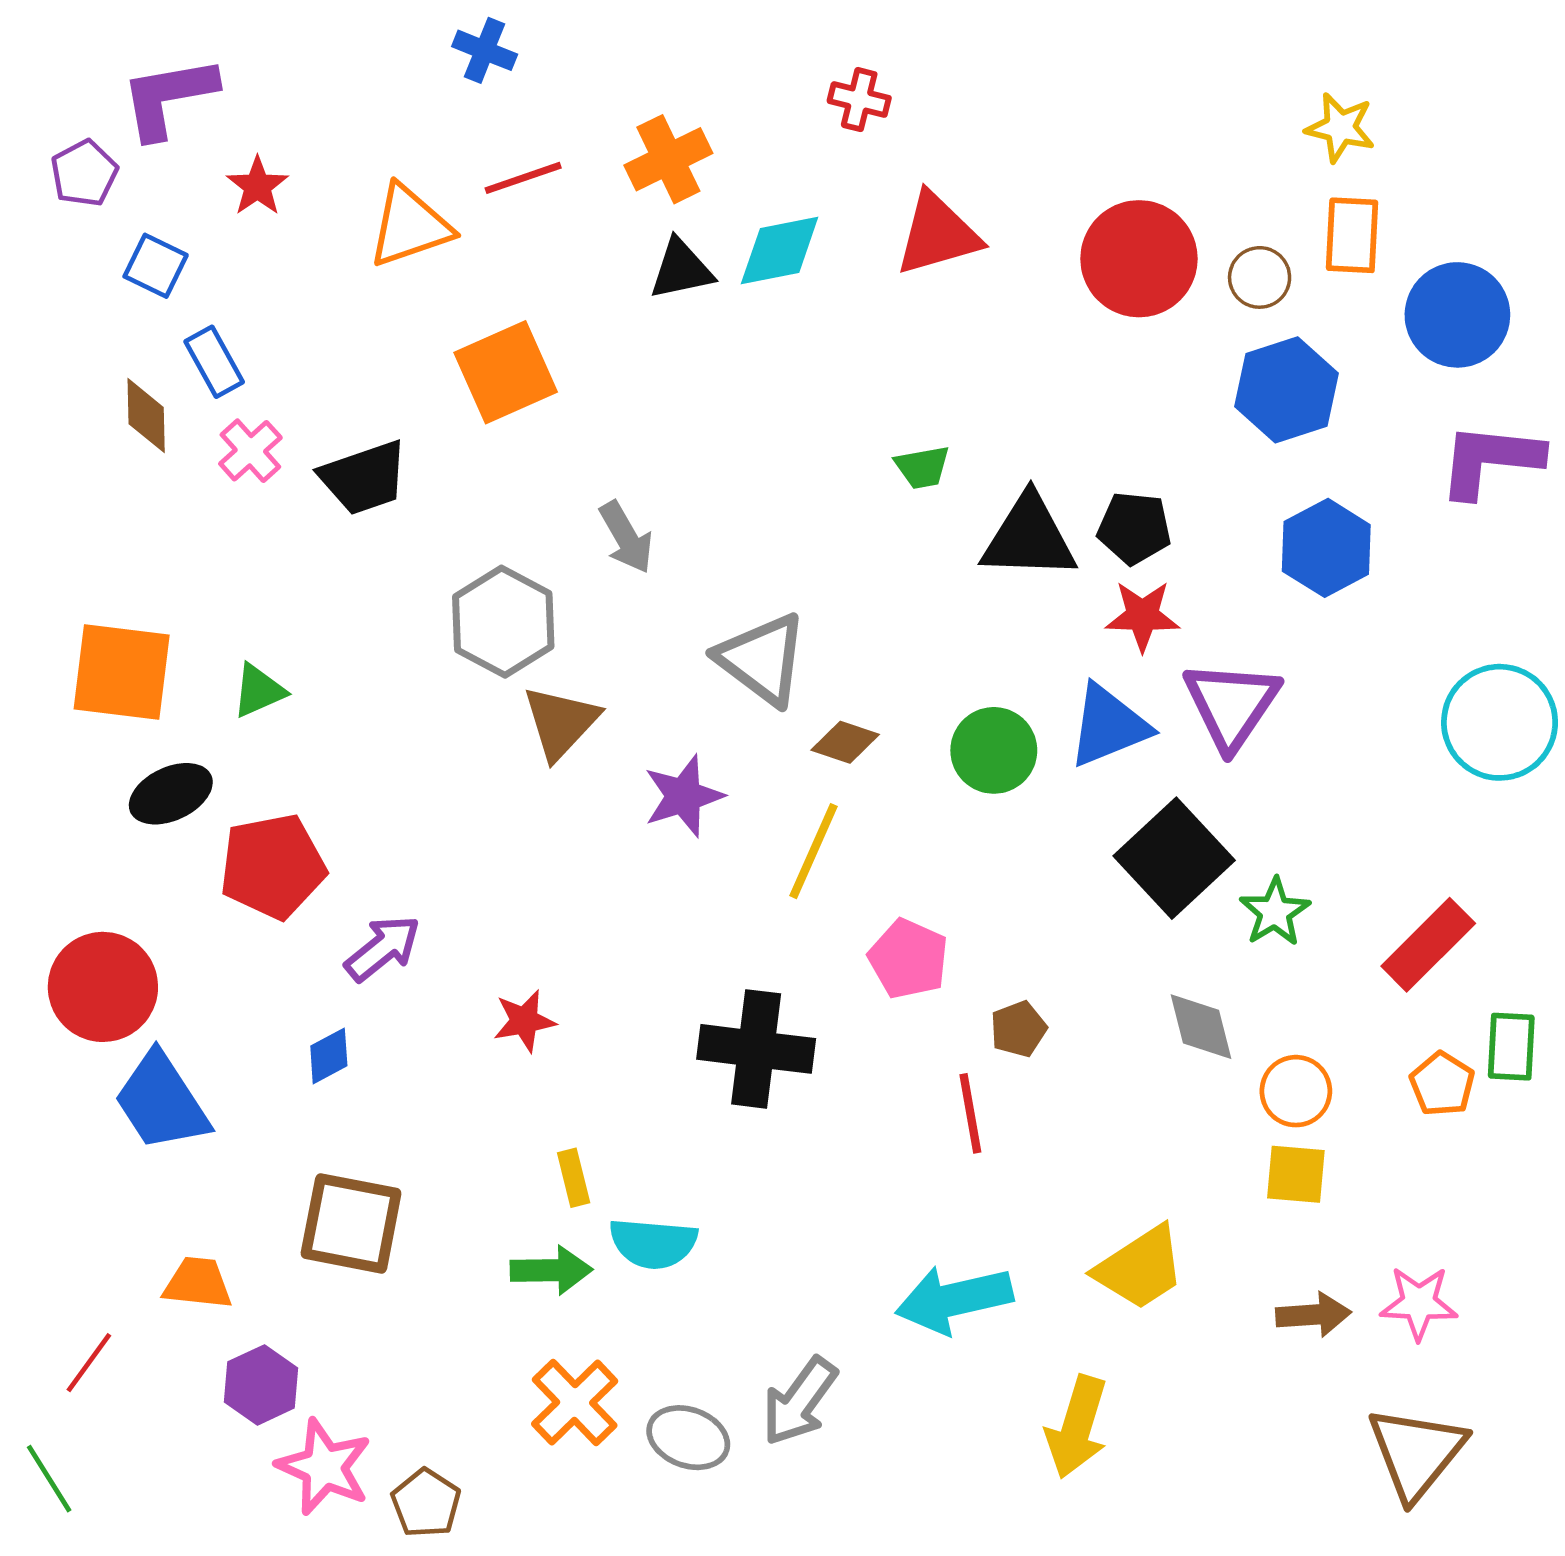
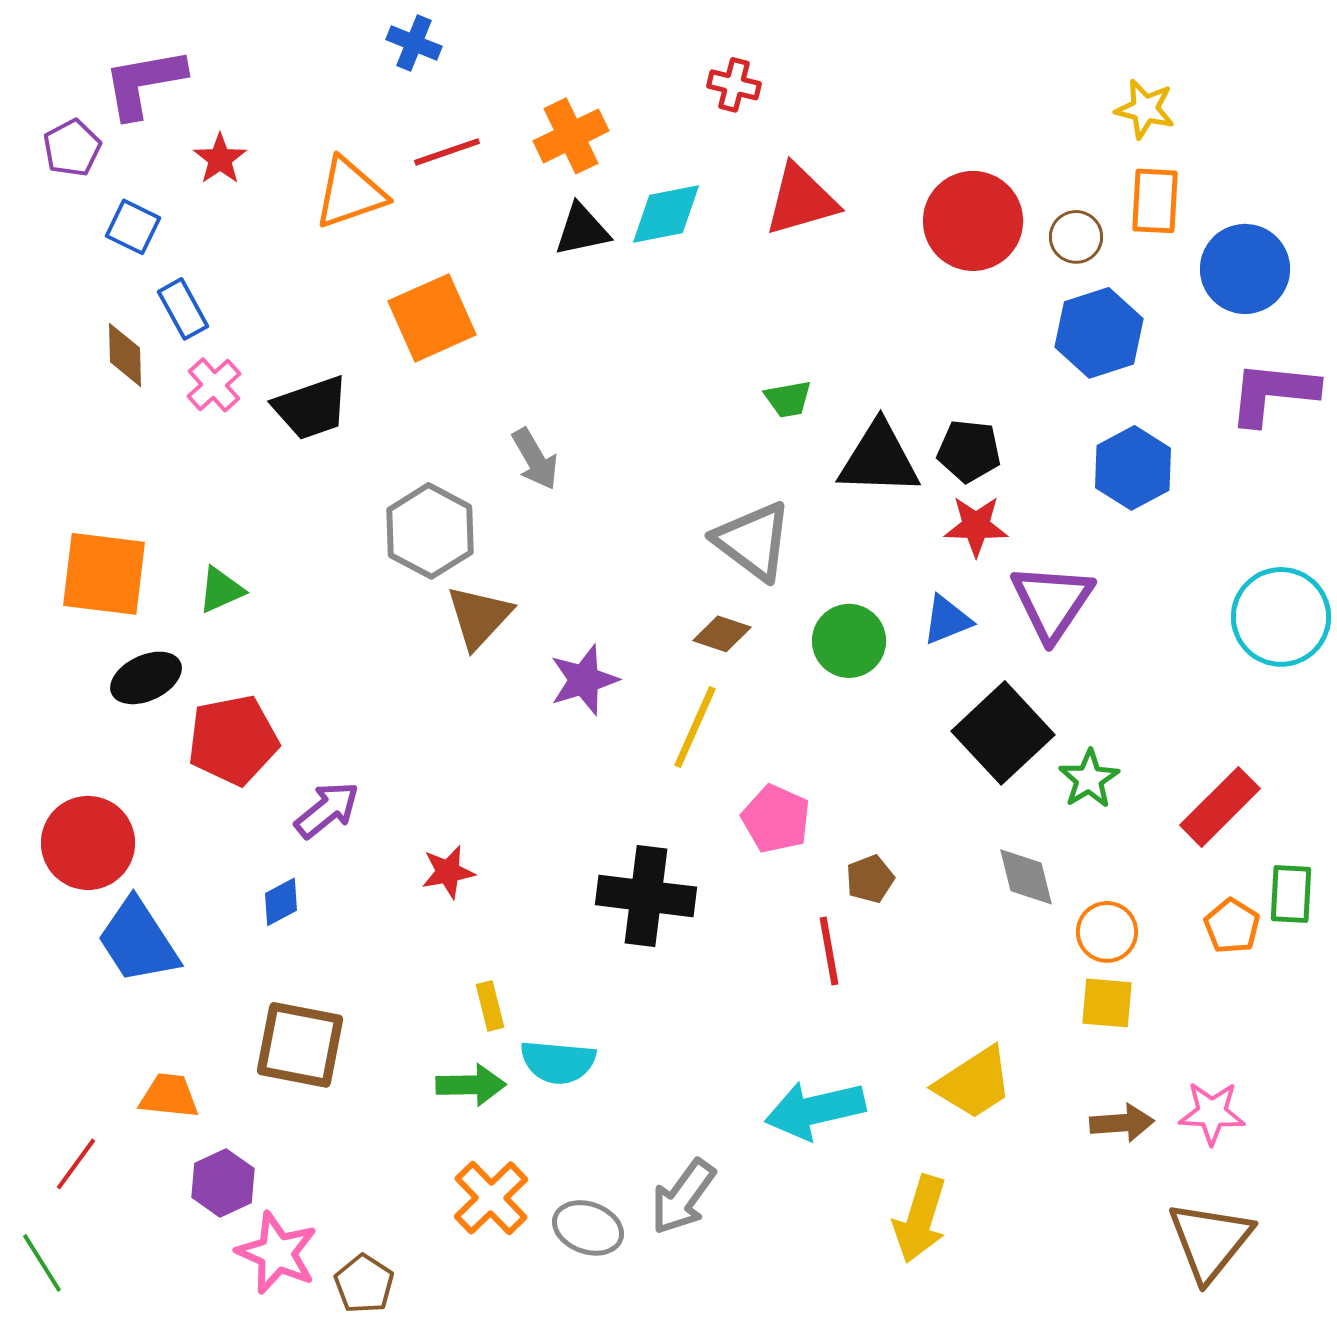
gray triangle: (762, 659) -> (753, 541), moved
blue triangle: (1109, 726) -> (947, 620), size x0.7

